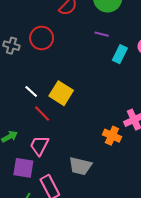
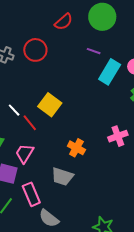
cyan rectangle: (120, 54) -> (110, 72), size x1.4
white line: (31, 92) -> (14, 110), moved
orange cross: (112, 136) -> (76, 148), moved

